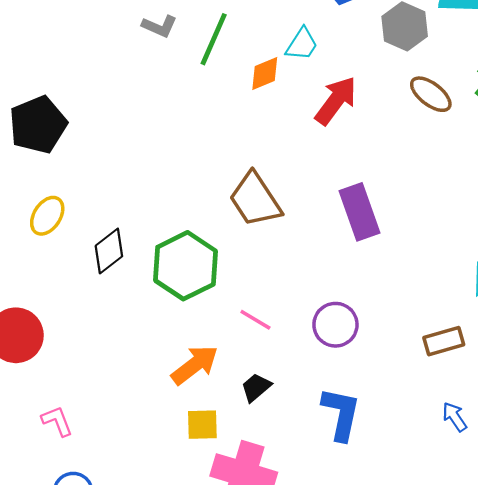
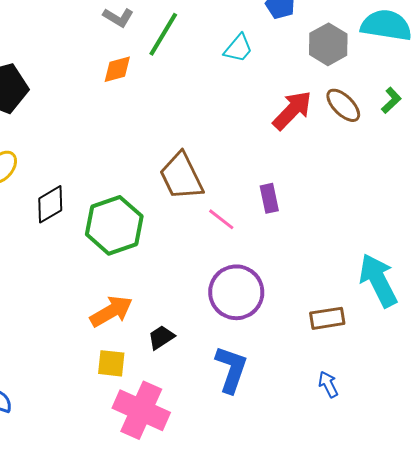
orange diamond: (265, 73) -> (117, 69), moved
red arrow: (336, 101) -> (292, 110), moved
purple rectangle: (360, 212) -> (269, 198), size x0.6
pink line: (255, 320) -> (221, 219), moved
purple circle: (335, 325) -> (236, 292), size x1.4

